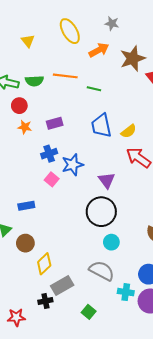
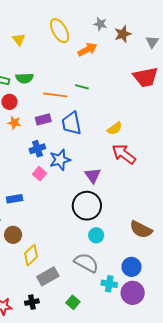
brown star: (133, 58) -> (123, 34), moved, size x0.7
orange line: (65, 76) -> (55, 95), moved
blue trapezoid: (101, 126) -> (71, 123), moved
black cross: (45, 301) -> (32, 302), moved

